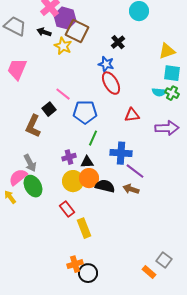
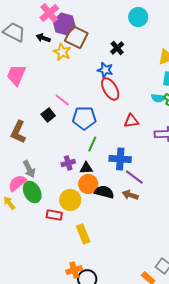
brown L-shape: (33, 126) -> (18, 132), moved
yellow circle: (73, 181) -> (70, 200), moved
red rectangle: (67, 209) -> (54, 215), moved, turned -42

